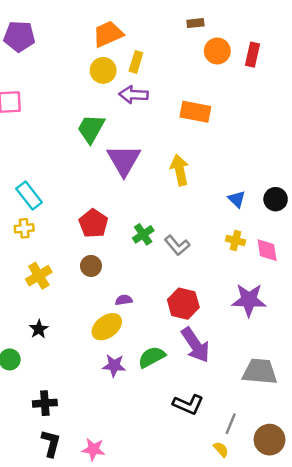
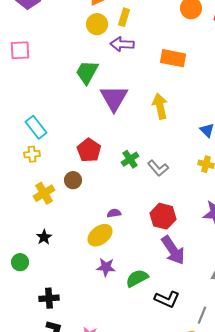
brown circle: (91, 266) -> (73, 180), moved
green semicircle: (152, 357) -> (137, 278), moved

